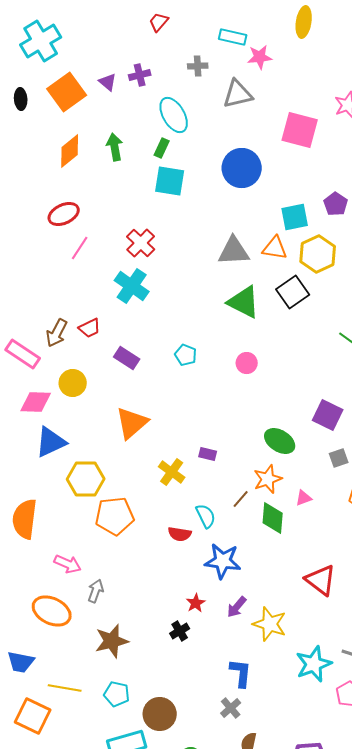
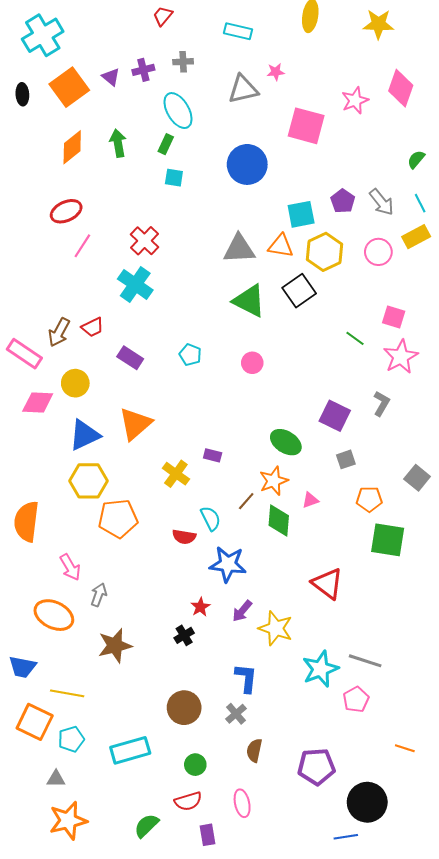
pink star: (260, 57) -> (276, 72), moved, size x0.7
gray cross: (198, 66) -> (183, 62), moved
cyan square: (170, 181) -> (174, 178), size x0.6
blue triangle: (51, 442) -> (84, 435), moved
pink arrow: (68, 564) -> (70, 567), turned 36
cyan pentagon: (117, 694) -> (71, 739), moved, turned -30
brown circle: (160, 714) -> (184, 708), moved

